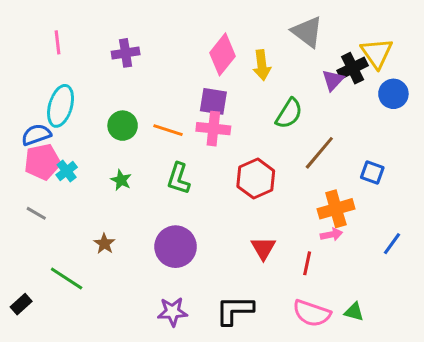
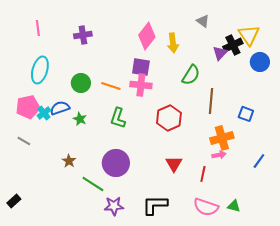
gray triangle: (307, 32) -> (203, 21), size x0.6
blue semicircle: (36, 135) -> (60, 108), moved
brown line: (319, 153) -> (211, 101), turned -35
green line: (67, 278) -> (93, 184), moved

